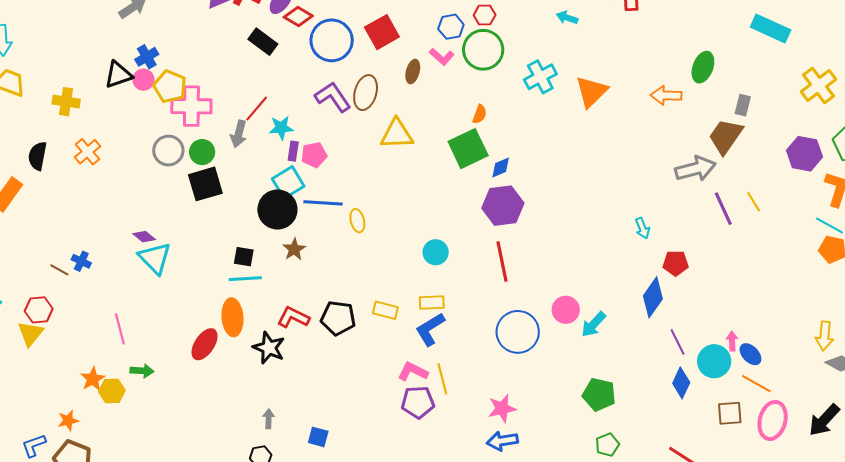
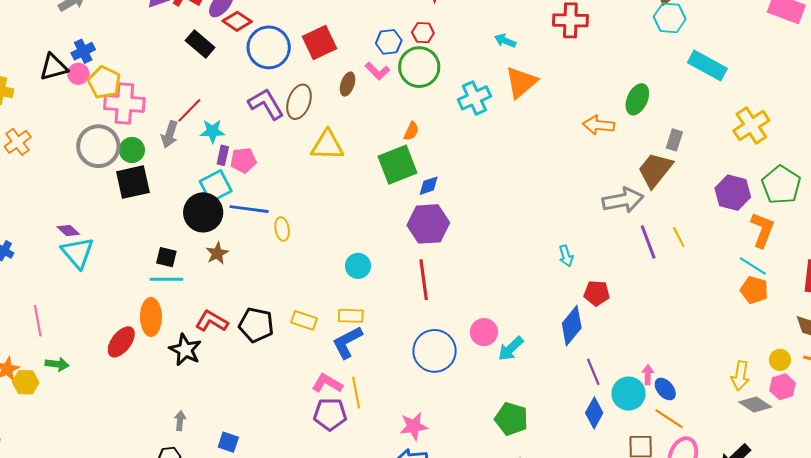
orange triangle: (591, 92) -> (521, 82), moved
gray circle: (168, 151) -> (98, 146), size x1.4

